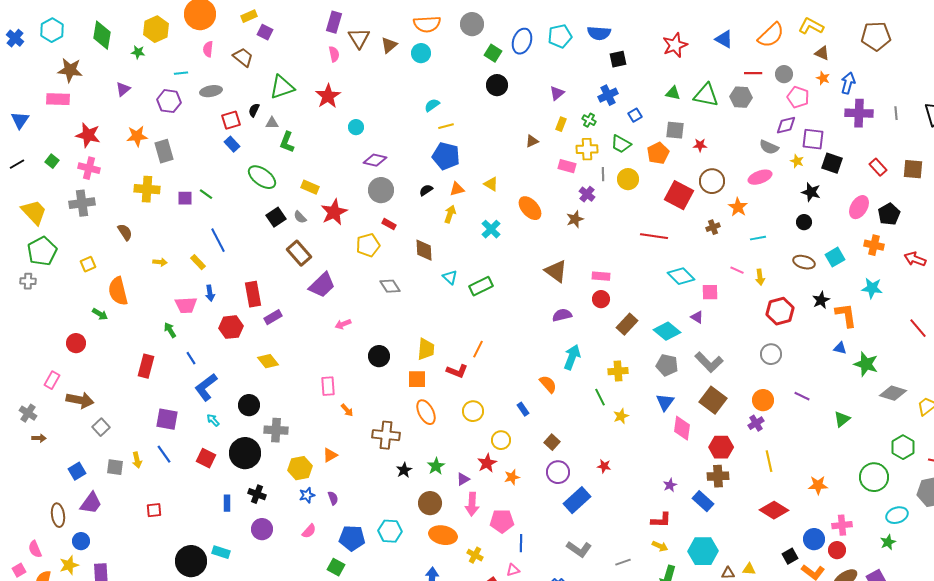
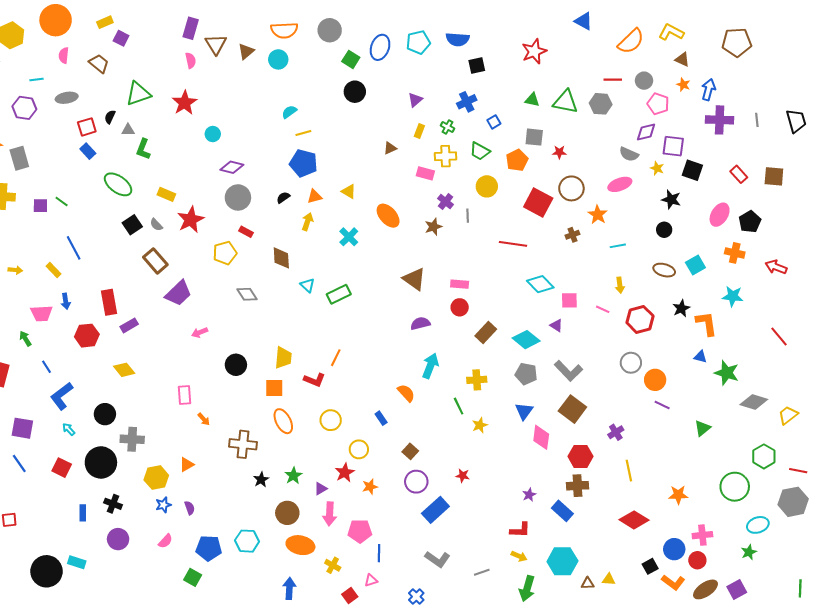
blue triangle: (724, 39) -> (584, 21), moved
gray line: (603, 174) -> (468, 216), moved
pink line: (737, 270) -> (603, 309), moved
orange circle: (763, 400) -> (655, 380), moved

